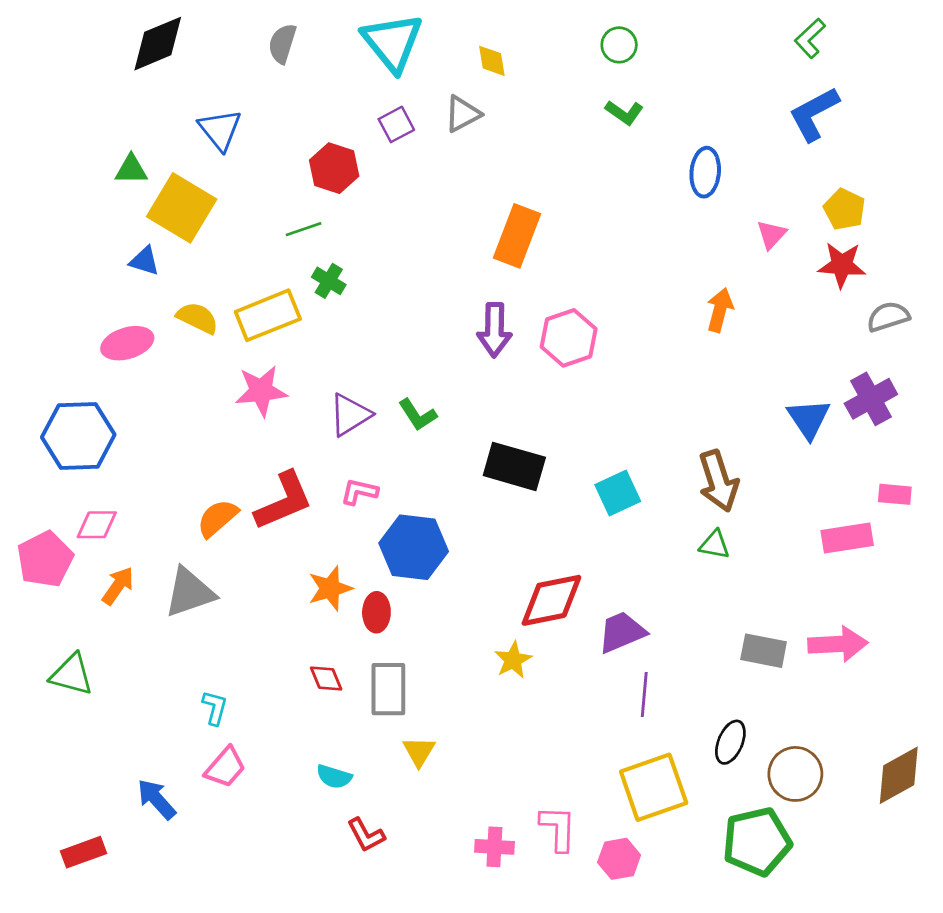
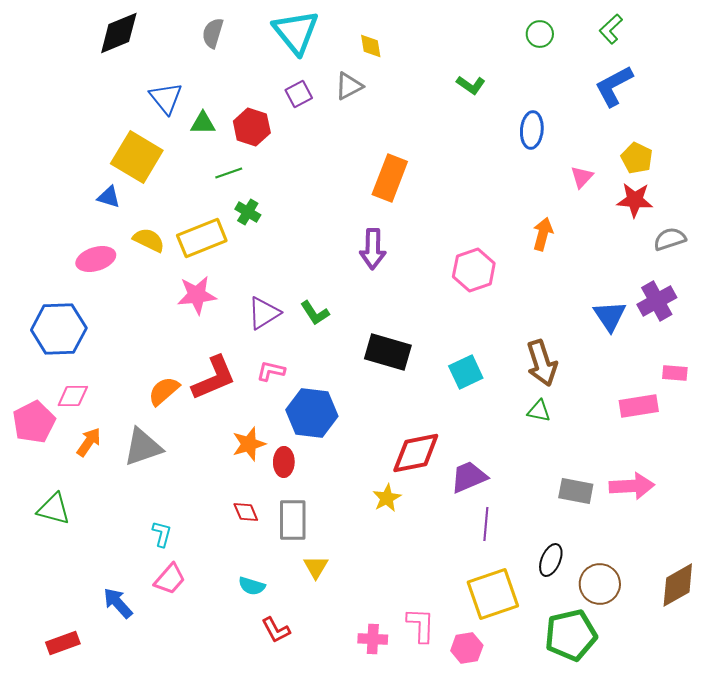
green circle: (619, 45) -> (540, 34), moved
green triangle: (131, 170) -> (203, 123), moved
pink hexagon: (569, 338) -> (474, 270), moved

